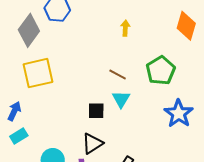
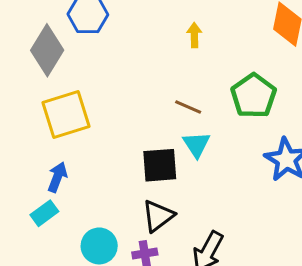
blue arrow: (14, 111) -> (57, 177), moved
black square: (96, 111) -> (160, 165), size x1.4

